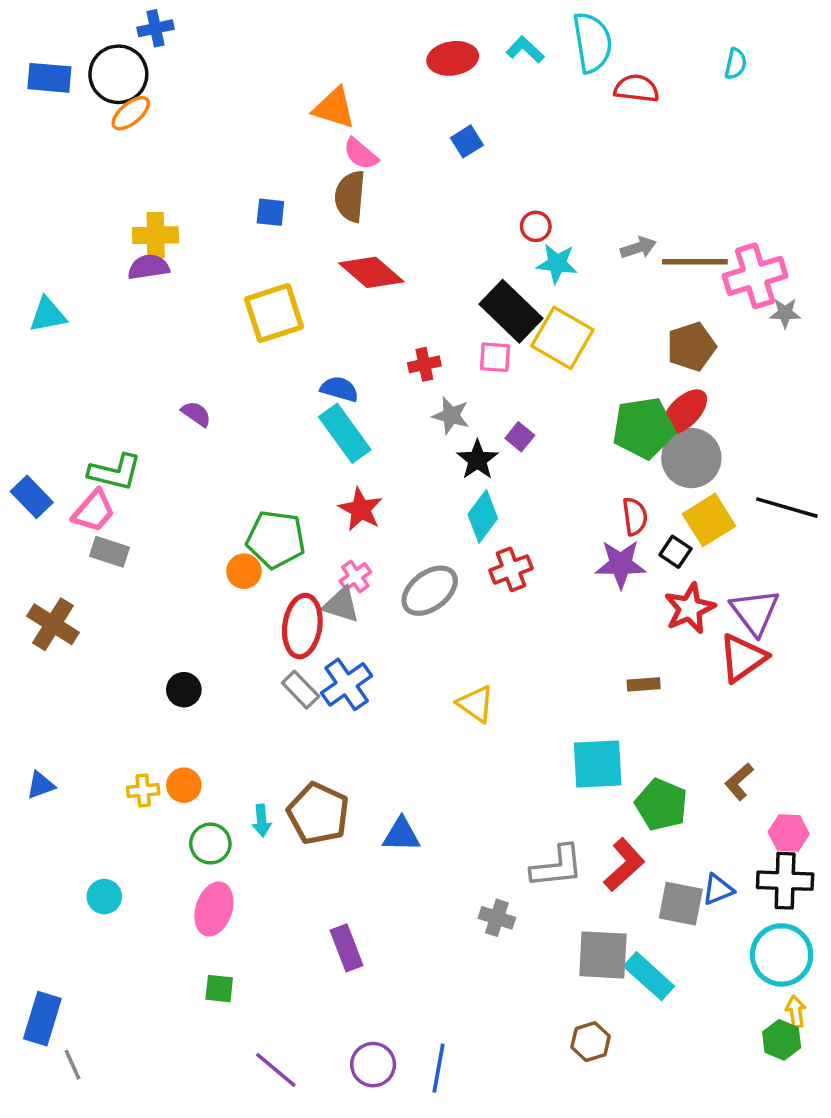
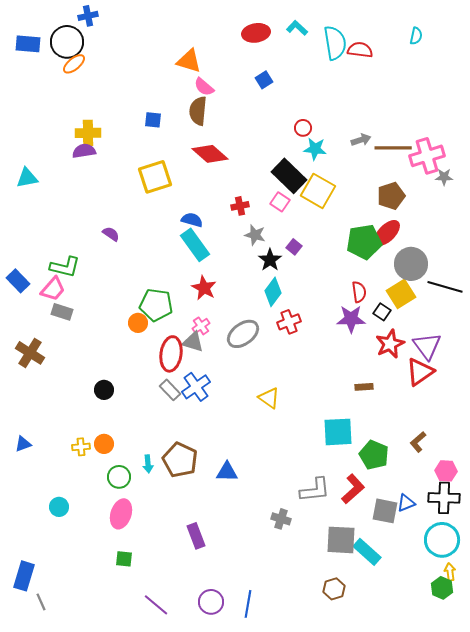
cyan semicircle: (592, 42) -> (335, 43), moved
pink square: (495, 357) -> (280, 202), turned 30
gray circle: (691, 458) -> (411, 264), moved

